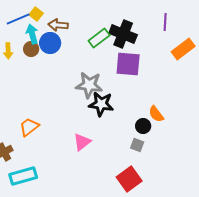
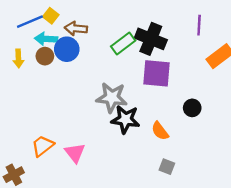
cyan arrow: (32, 34) -> (46, 39), turned -72
orange semicircle: (156, 114) -> (160, 131), moved
black circle: (143, 126) -> (192, 108), moved
pink triangle: (82, 142) -> (75, 153), moved, turned -30

